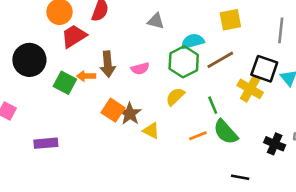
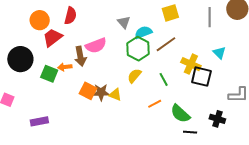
gray triangle: (156, 21) -> (124, 22), moved, turned 40
pink semicircle: (140, 69) -> (96, 46), moved, size x1.5
black square: (264, 69) -> (201, 77), moved
brown star: (130, 114) -> (101, 92), turned -30
yellow triangle: (151, 131) -> (115, 95), moved
green semicircle: (226, 132) -> (180, 114), moved
black cross: (275, 144) -> (217, 119), moved

